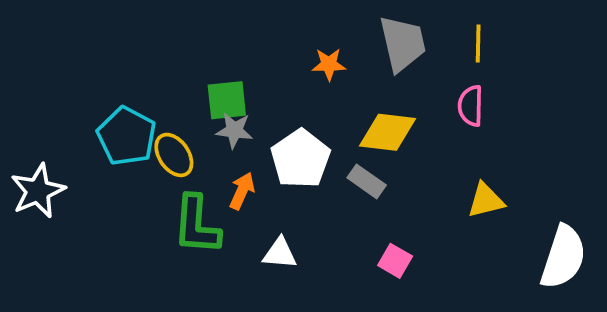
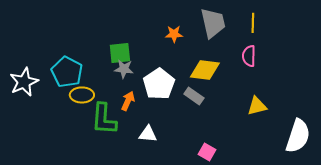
yellow ellipse: (174, 155) -> (82, 95), moved, turned -55
white star: (38, 191) -> (24, 82), moved
pink square: (395, 261) -> (207, 152), moved

